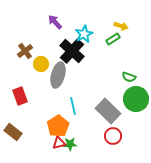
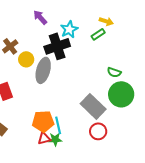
black cross: (72, 51) -> (57, 46), turned 30
cyan line: (73, 106) -> (58, 125), moved
orange pentagon: (58, 126) -> (43, 121), turned 30

